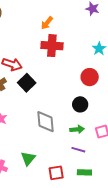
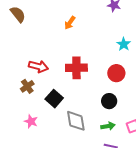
red cross: (52, 46) -> (76, 68), moved
black square: (27, 83) -> (54, 99), moved

